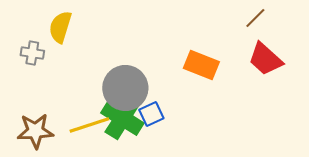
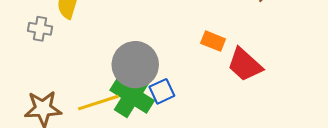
red trapezoid: (265, 59) -> (245, 65), moved
orange rectangle: (201, 65) -> (213, 41), size x0.7

